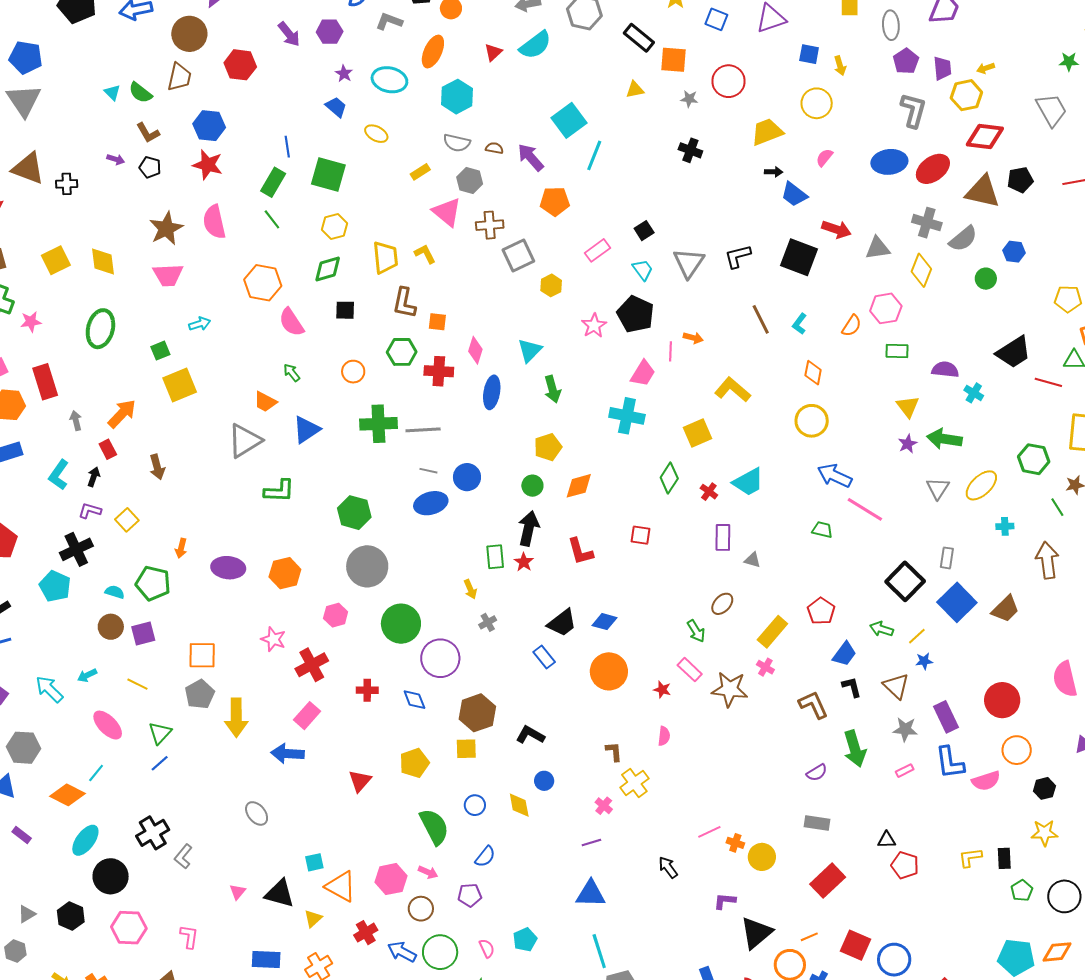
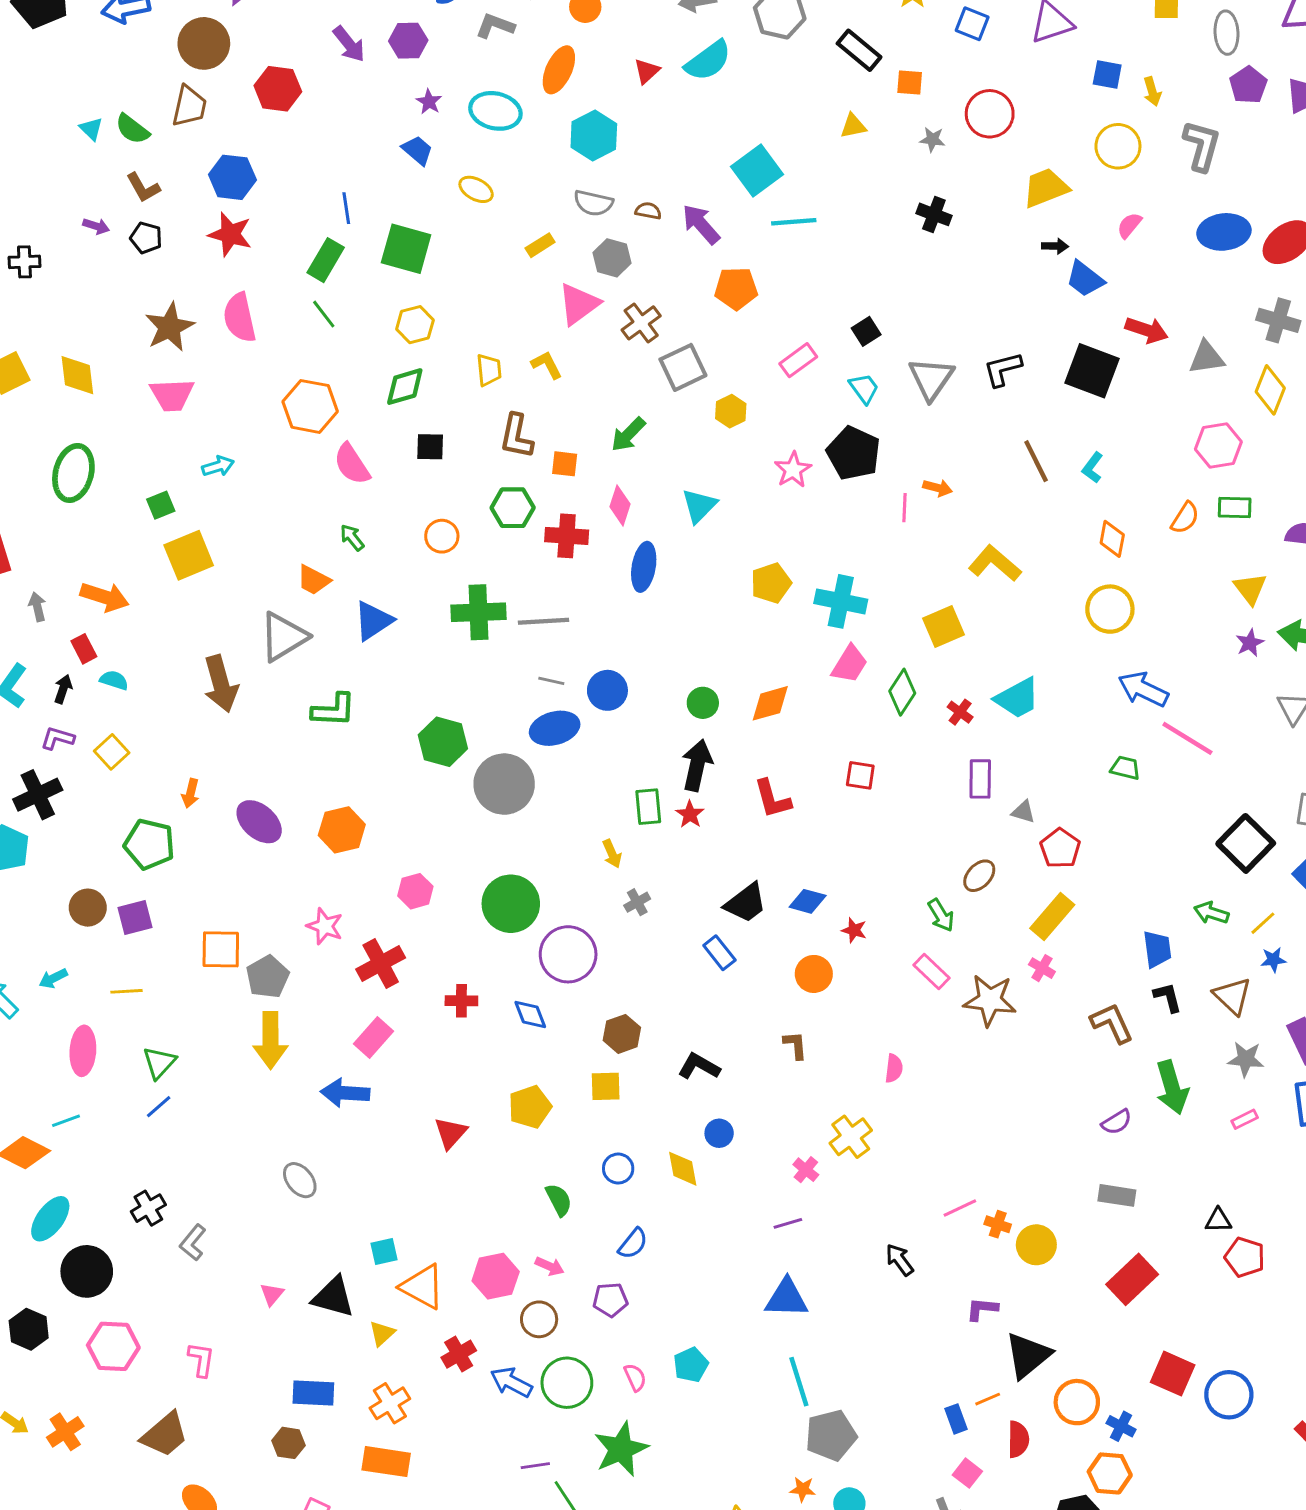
orange square: (674, 60) -> (910, 83), size x0.7
gray L-shape: (913, 110) -> (1202, 146), moved
cyan line: (594, 155) -> (794, 222), turned 64
pink triangle: (447, 212) -> (579, 304), turned 44
brown cross: (490, 225) -> (641, 323), turned -32
yellow trapezoid: (385, 257) -> (489, 370), size x0.7
orange semicircle: (852, 326) -> (1185, 518), moved
pink trapezoid: (643, 373) -> (850, 664), moved
green arrow: (552, 389) -> (628, 434), moved, turned 60
orange arrow: (122, 414) -> (105, 597), turned 64
yellow pentagon: (548, 447) -> (771, 583), moved
brown arrow: (157, 467) -> (221, 684), moved, size x1.5
gray circle: (367, 566) -> (504, 784), moved
purple ellipse: (228, 568) -> (259, 822), turned 36
cyan semicircle: (115, 592) -> (114, 680), moved
red pentagon: (821, 611) -> (1060, 848), moved
blue trapezoid: (844, 654) -> (1157, 949), turned -44
orange circle: (609, 671) -> (814, 974), size x0.7
yellow line: (137, 684) -> (126, 991), turned -30
red star: (662, 690) -> (854, 930), moved
gray pentagon: (200, 694) -> (268, 977), moved
brown hexagon: (477, 713) -> (622, 1034), size x0.7
pink ellipse: (108, 725) -> (83, 1051), turned 48
brown L-shape: (614, 752) -> (795, 1045), moved
cyan line: (96, 773) -> (66, 1121), turned 30
green semicircle: (434, 827) -> (559, 1200), size x0.6
black cross: (153, 833) -> (148, 1208), size x0.7
orange line: (809, 937) -> (988, 1399), moved

